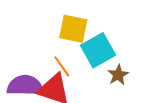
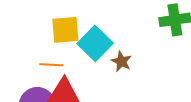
orange line: (62, 66) -> (51, 65), moved, turned -35

